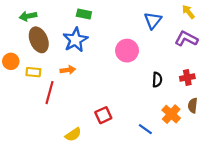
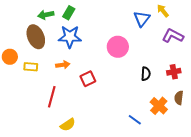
yellow arrow: (188, 12) -> (163, 11), moved
green rectangle: (84, 14) -> (69, 13), moved, turned -72
green arrow: (28, 16) -> (46, 15), moved
blue star: (75, 40) -> (70, 37), turned 30
red line: (50, 93) -> (52, 97), moved
red square: (103, 115) -> (88, 79), moved

